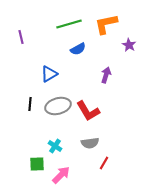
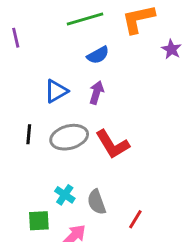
purple arrow: (106, 75) -> (97, 92), moved
gray semicircle: (90, 143) -> (97, 202), moved, turned 78

